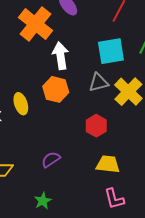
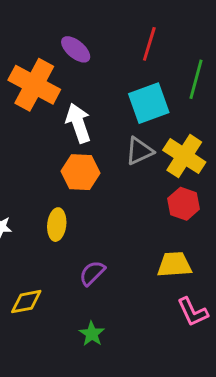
yellow ellipse: (21, 104) -> (57, 225), moved, turned 35
red hexagon: (96, 126) -> (184, 204), moved

